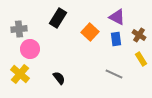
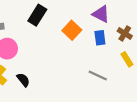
black semicircle: (59, 78) -> (23, 80), moved

